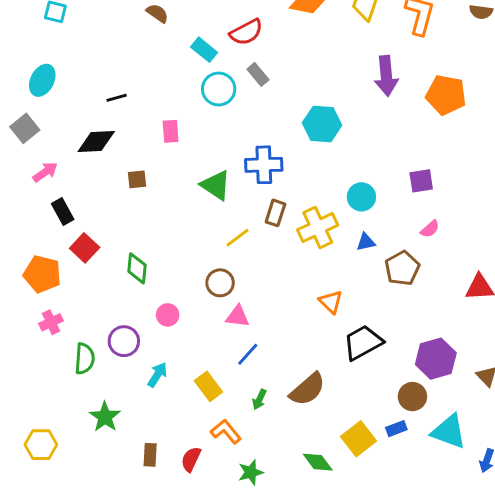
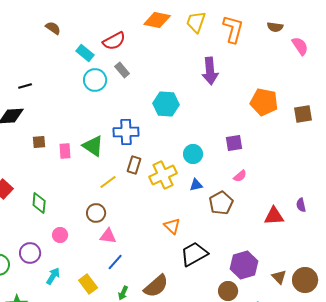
orange pentagon: (446, 95) -> (264, 102), moved
pink rectangle: (171, 131) -> (65, 151), moved

